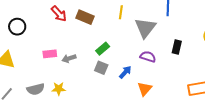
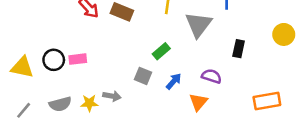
black circle: (17, 27) -> (54, 60), moved
green rectangle: (103, 49) -> (161, 51), moved
purple semicircle: (148, 57) -> (212, 76), moved
gray arrow: (69, 58) -> (112, 96), moved, turned -152

